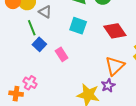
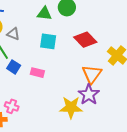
pink rectangle: (62, 54) -> (37, 73), turned -32
purple star: (108, 85) -> (89, 95), size x1.5

